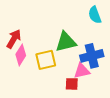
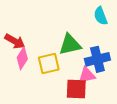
red arrow: (14, 39) -> (15, 41), turned 90
red square: (72, 84) -> (76, 89), size x1.5

